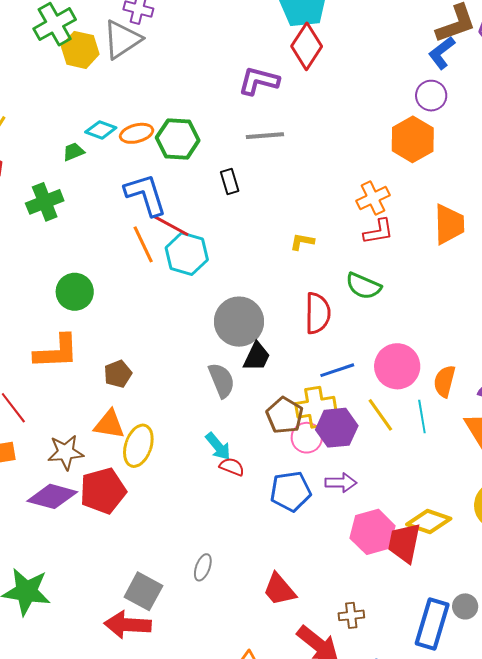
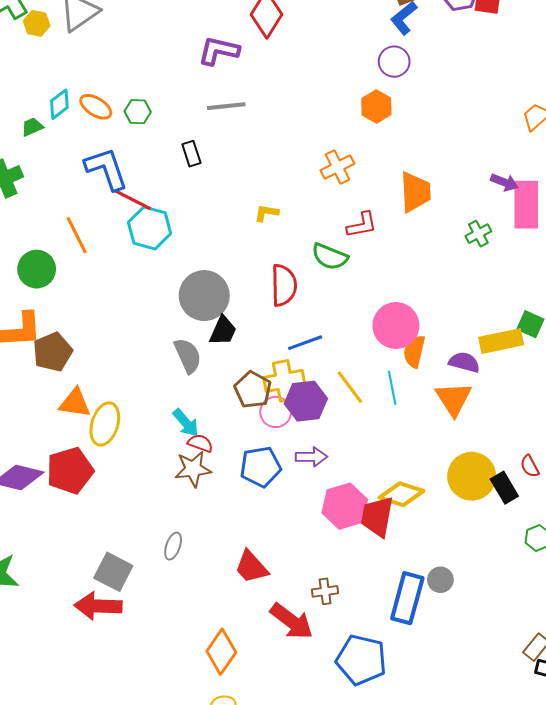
yellow hexagon: (80, 50) -> (37, 23), size x0.7
cyan diamond: (101, 130) -> (59, 104), turned -56
orange ellipse: (137, 133) -> (96, 107), turned 48
green hexagon: (178, 139) -> (138, 112), size x0.6
orange hexagon: (413, 139) -> (376, 106), size x0.7
red L-shape: (378, 232) -> (362, 225), moved
orange line: (143, 244) -> (77, 235), moved
pink circle: (397, 366) -> (396, 326), moved
brown pentagon: (118, 374) -> (53, 352), moved, size x1.4
brown star: (66, 452) -> (193, 469), moved

